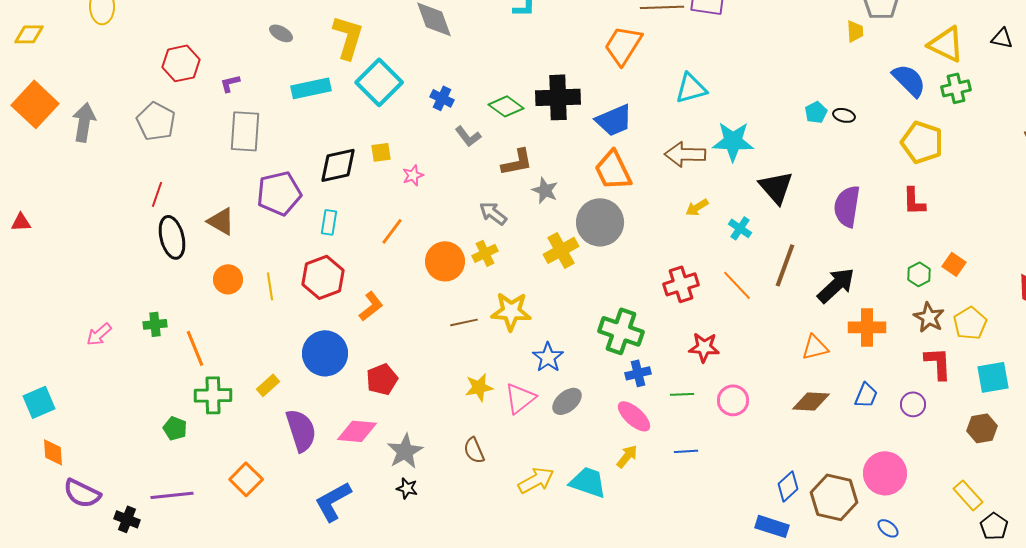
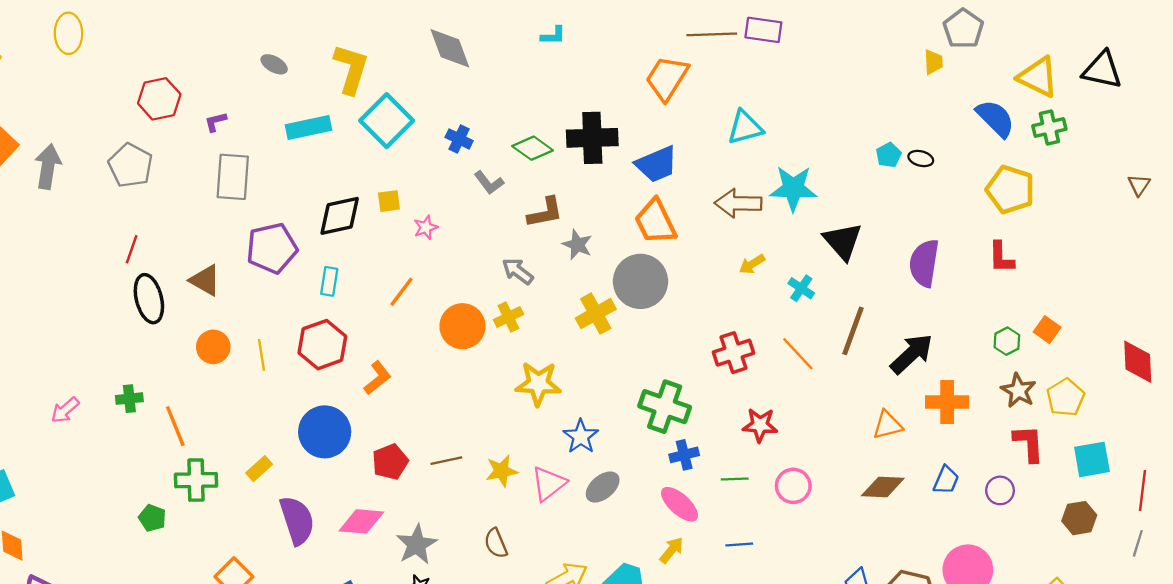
black triangle: (1002, 38) -> (1102, 70), size x1.6
brown line: (464, 322) -> (446, 461), moved

